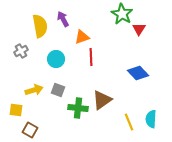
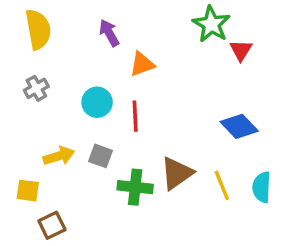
yellow semicircle: (40, 26) -> (38, 29), moved
red line: (91, 57) -> (135, 116), moved
cyan semicircle: (151, 119) -> (262, 187), moved
yellow line: (129, 122) -> (222, 185), moved
brown square: (30, 130) -> (52, 225), turned 35

